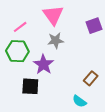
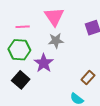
pink line: (20, 27) -> (23, 27), turned 32
black square: (30, 86) -> (21, 80), moved, turned 36

